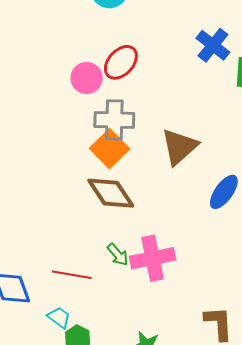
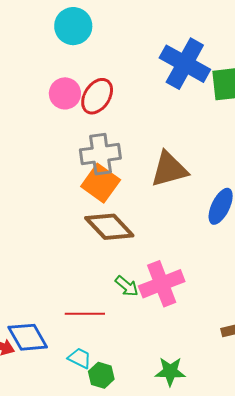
blue cross: (213, 45) -> (185, 64), size x1.4
pink circle: (87, 78) -> (65, 93), moved
brown triangle: (179, 147) -> (169, 169), turned 36

